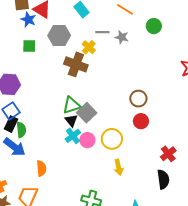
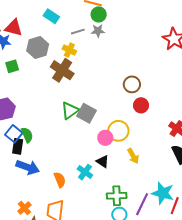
green circle: (154, 26) -> (99, 14), moved
brown cross: (76, 64) -> (62, 70), turned 30
black triangle: (71, 120) -> (103, 161), moved
green semicircle: (21, 130) -> (27, 135), moved
cyan cross: (73, 136) -> (85, 172), moved
pink circle: (87, 140) -> (105, 138), moved

